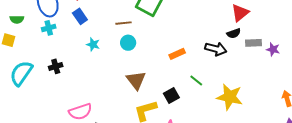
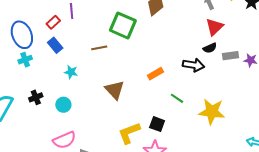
cyan circle: (128, 43) -> (63, 105), moved
brown triangle: (136, 80) -> (115, 90), moved
black square: (171, 95) -> (157, 124), moved, turned -35

